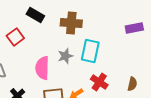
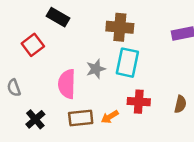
brown cross: (71, 23) -> (120, 27), moved
red cross: (99, 82) -> (139, 102), turned -30

